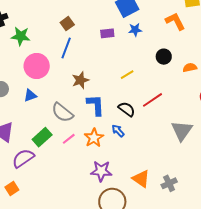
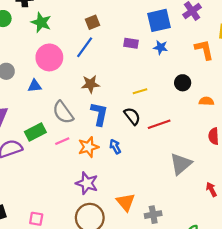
black semicircle: (127, 109) -> (132, 116), moved

